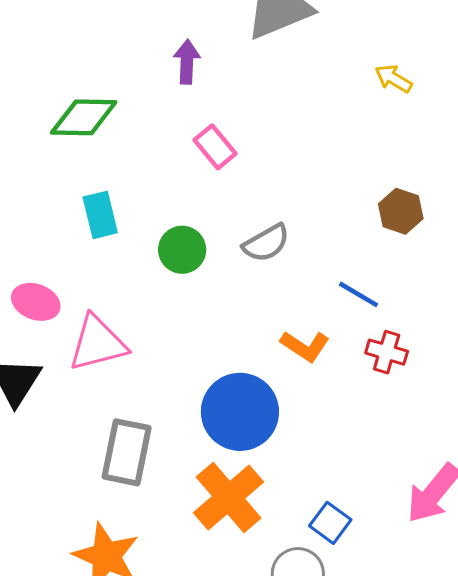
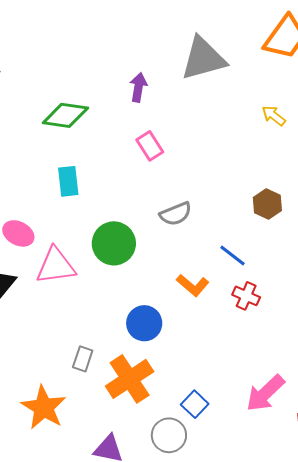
green circle: (182, 250) -> (114, 243), moved, size x1.4
blue circle: (240, 412) -> (144, 323), size x0.7
gray rectangle: (127, 452) -> (83, 359), moved, size x0.6

